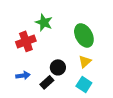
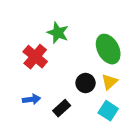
red cross: (26, 41) -> (35, 57), turned -30
black circle: (58, 67) -> (86, 83), moved

